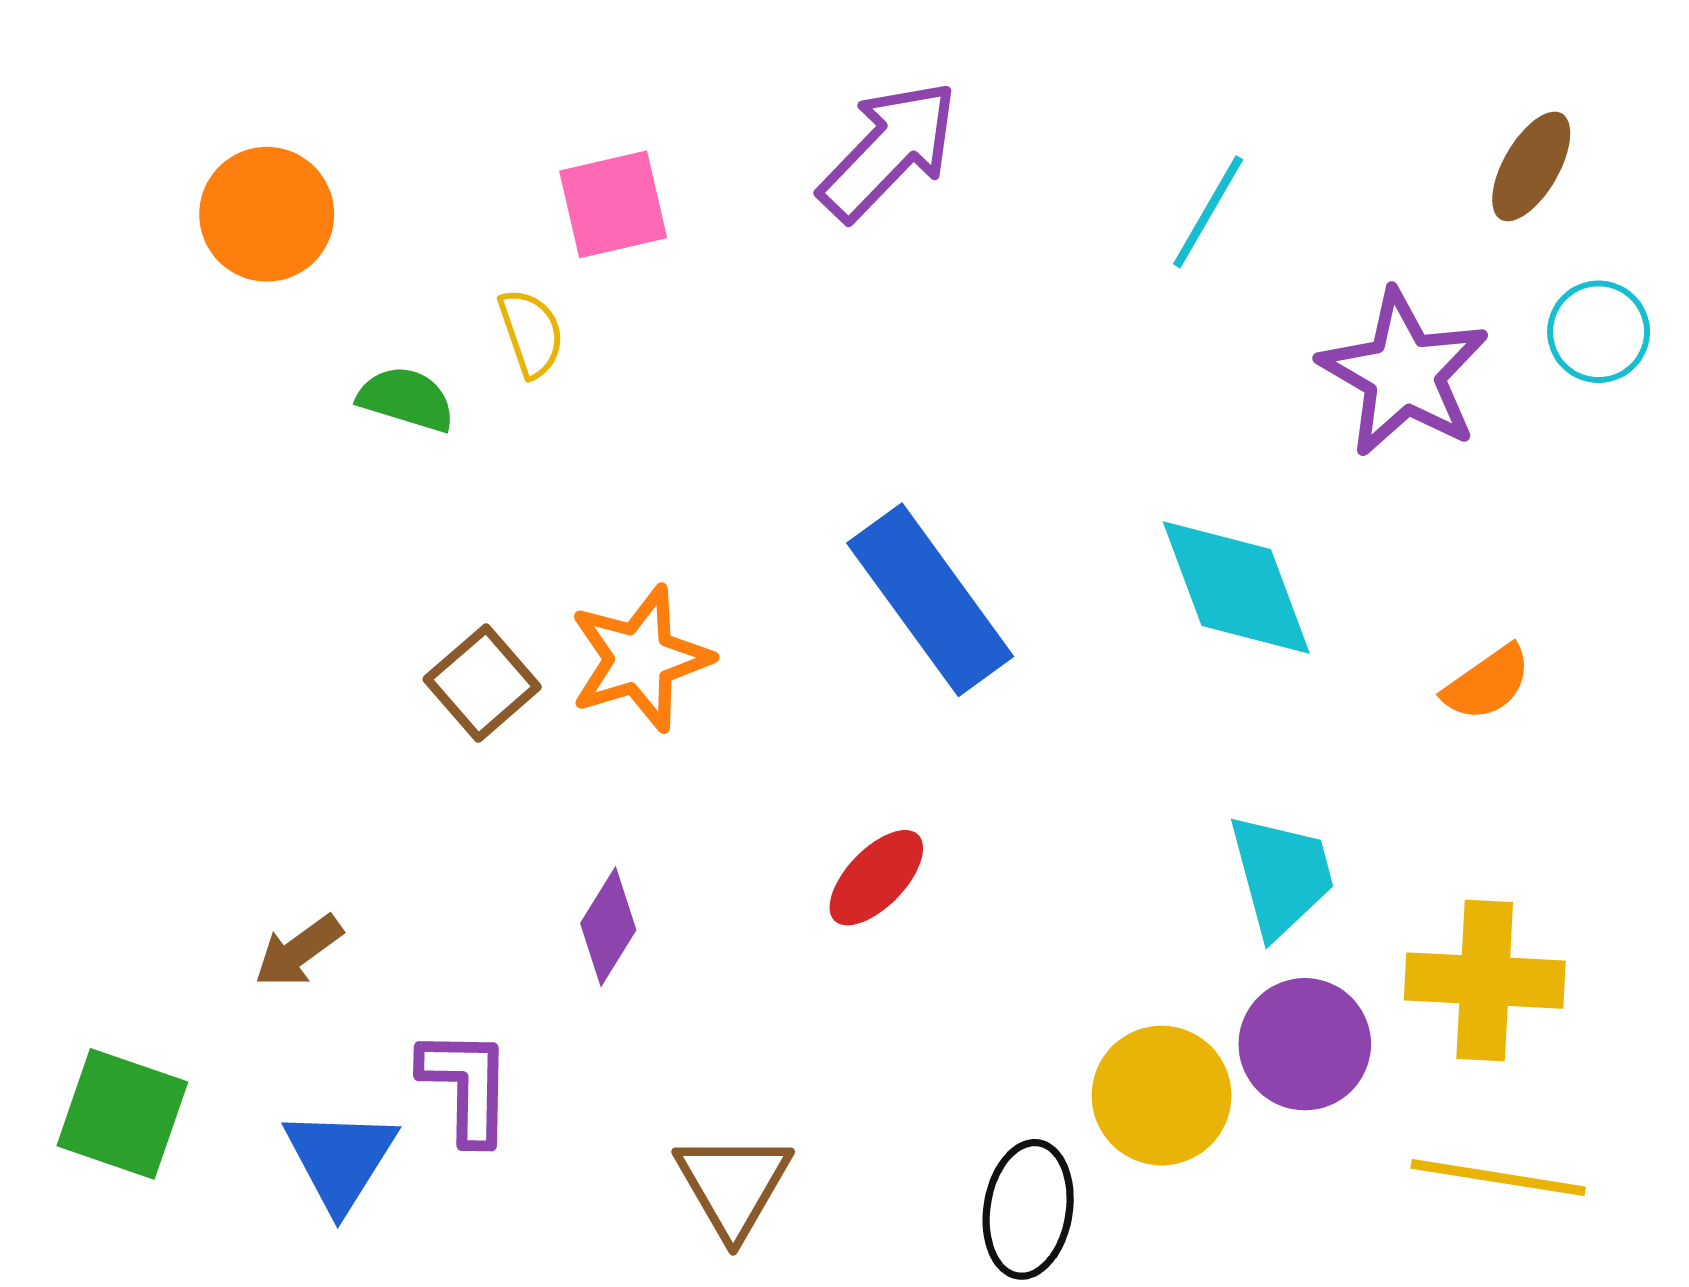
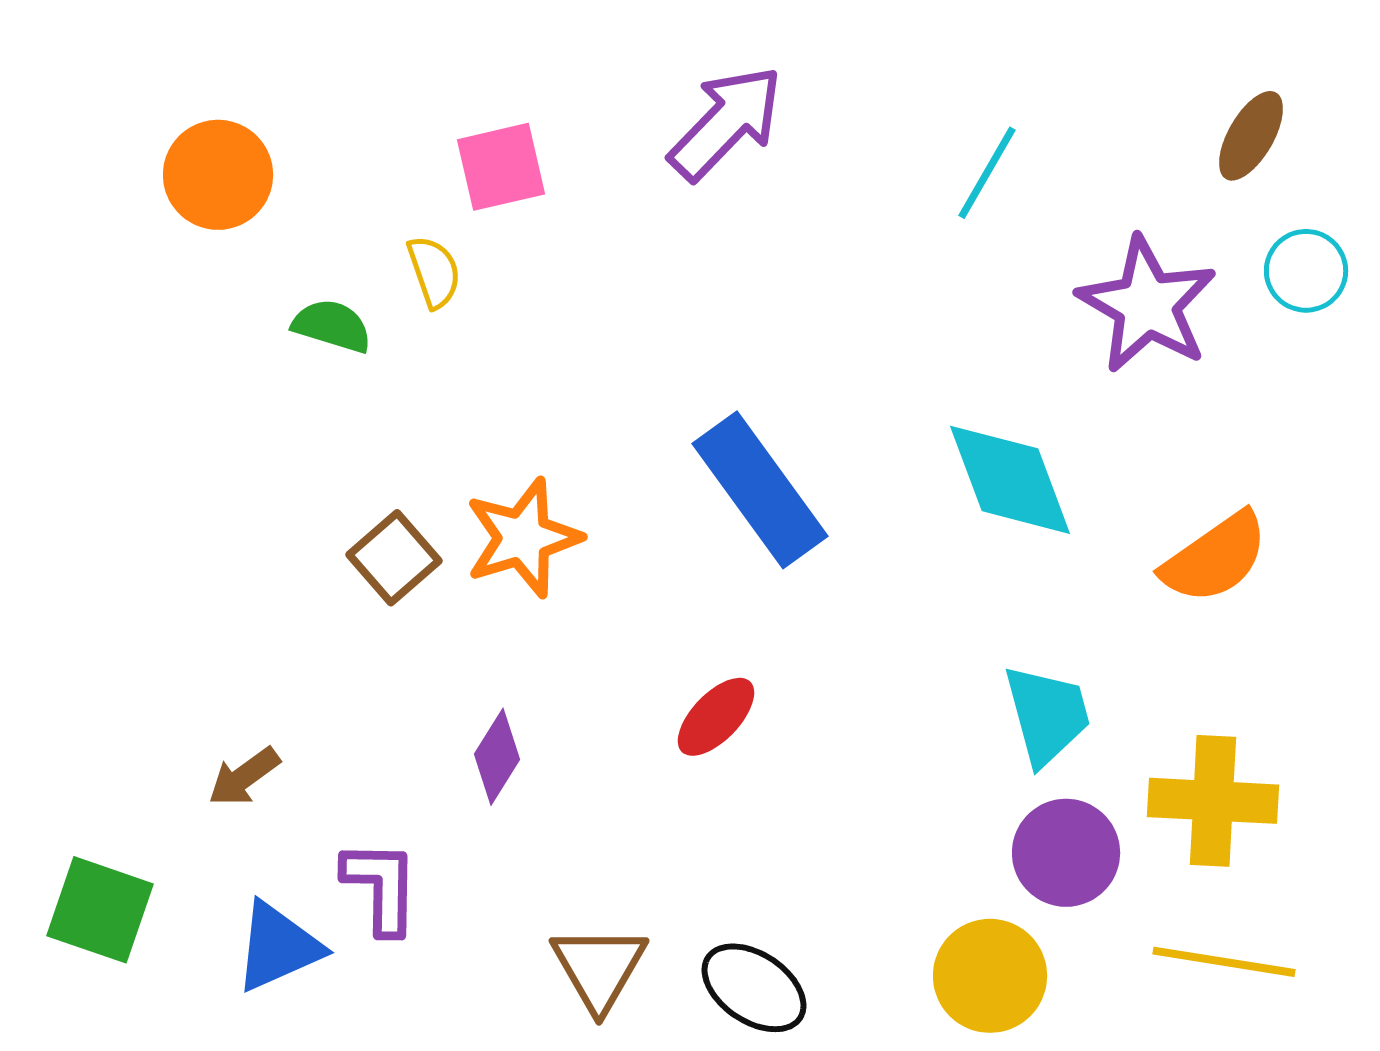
orange semicircle: (1487, 683) -> (1215, 558), size x1.5
yellow circle: (1162, 1096) -> (990, 976), moved
blue triangle: (340, 1159) -> (278, 947), turned 34
black ellipse: (1028, 1209) -> (754, 988), moved, turned -65

